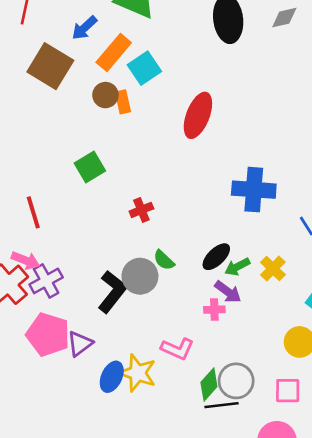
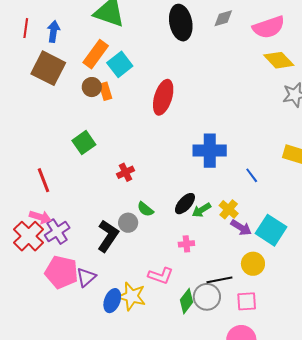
blue arrow: (84, 28) -> (53, 31), moved, turned 145
gray circle: (140, 276) -> (128, 223), size x0.7
purple arrow: (228, 292) -> (241, 228), moved
black line: (222, 405) -> (219, 280), moved

